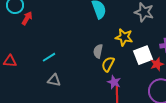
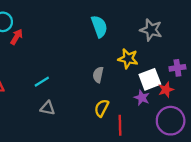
yellow semicircle: (108, 64) -> (102, 108), moved
purple star: (114, 82) -> (142, 98), moved

